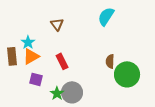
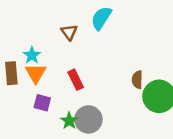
cyan semicircle: (106, 16) -> (101, 18), moved
orange triangle: (31, 56) -> (36, 73), turned -30

